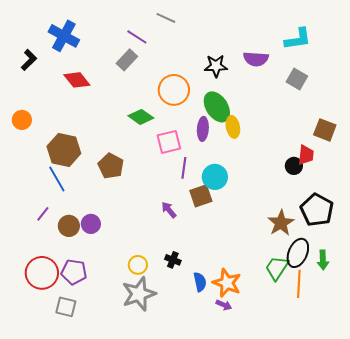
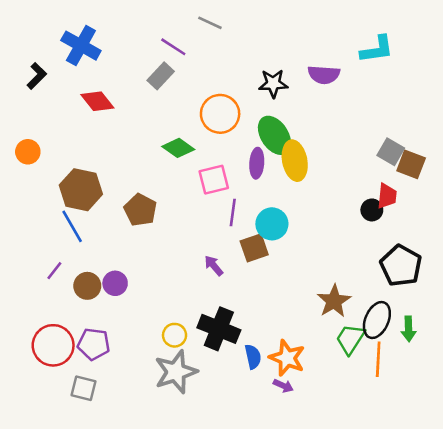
gray square: (297, 79) -> (391, 152), moved
yellow ellipse: (233, 127) -> (295, 161), size x1.4
brown star: (281, 223) -> (334, 301), moved
black cross: (173, 260) -> (219, 329), size x2.0

